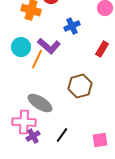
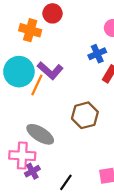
blue cross: (72, 26) -> (97, 54), moved
cyan circle: (21, 47) -> (19, 72), size x1.4
black line: (62, 135) -> (66, 182), moved

